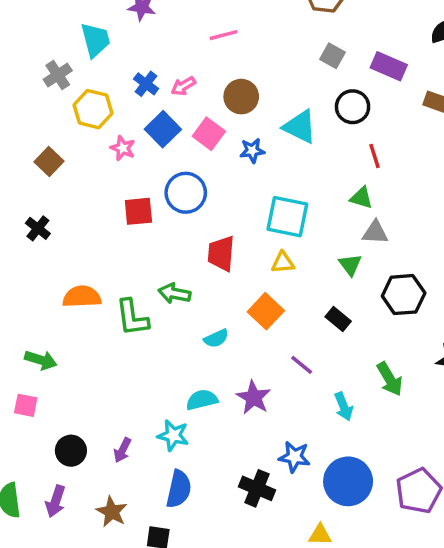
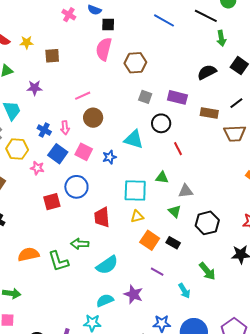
pink arrow: (183, 86) -> (65, 128), turned -56
brown circle: (241, 97) -> (93, 118), moved
green triangle: (361, 198) -> (162, 178), moved
orange square: (266, 311) -> (150, 240), moved
cyan semicircle: (216, 338) -> (107, 265), size x1.6

